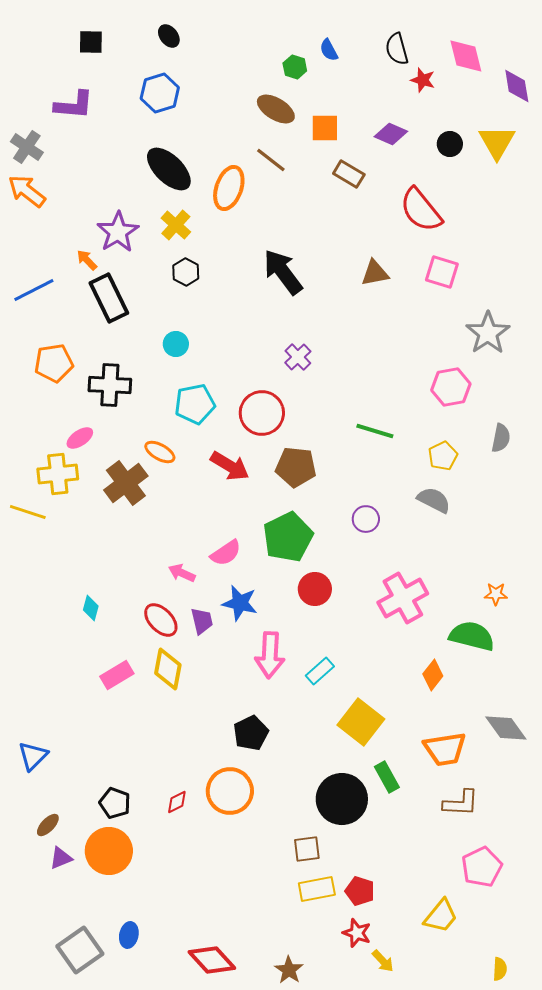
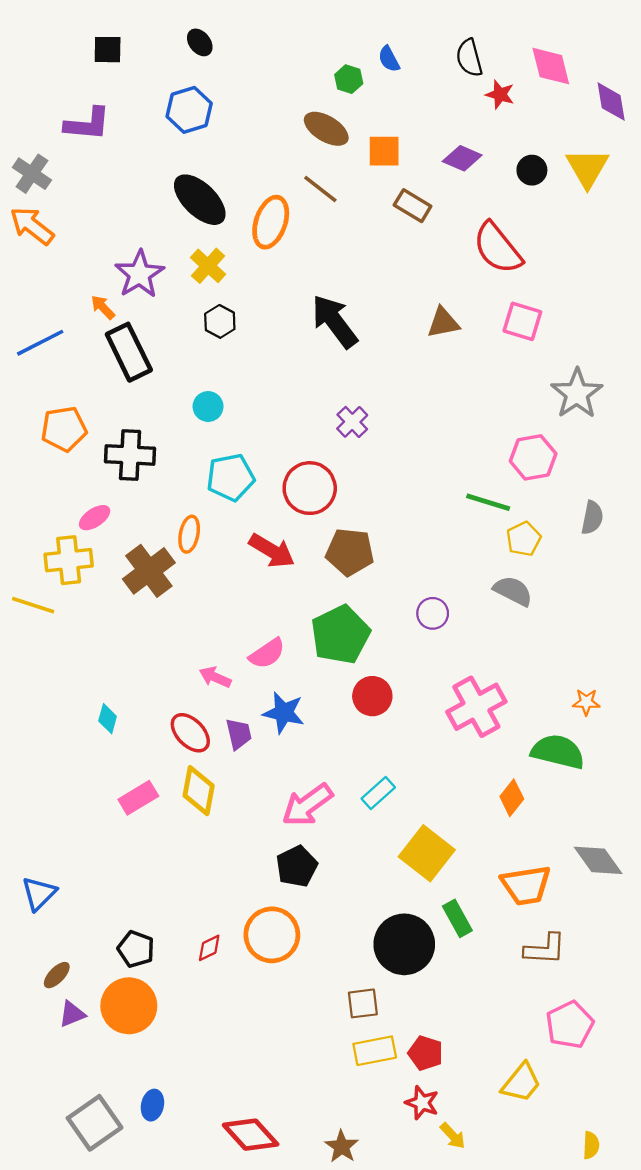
green line: (375, 431) -> (488, 502), moved
orange ellipse: (160, 452) -> (189, 534), turned 72
pink arrow: (270, 655) -> (307, 805), moved, turned 51

